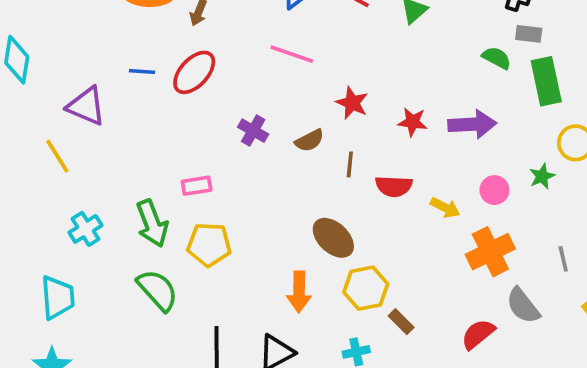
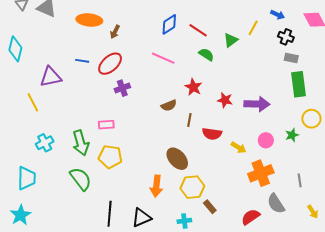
green semicircle: (497, 58) -> (206, 55), moved
purple triangle: (86, 106) -> (51, 77), turned -40
purple cross: (253, 131) -> (122, 88), moved, turned 35

